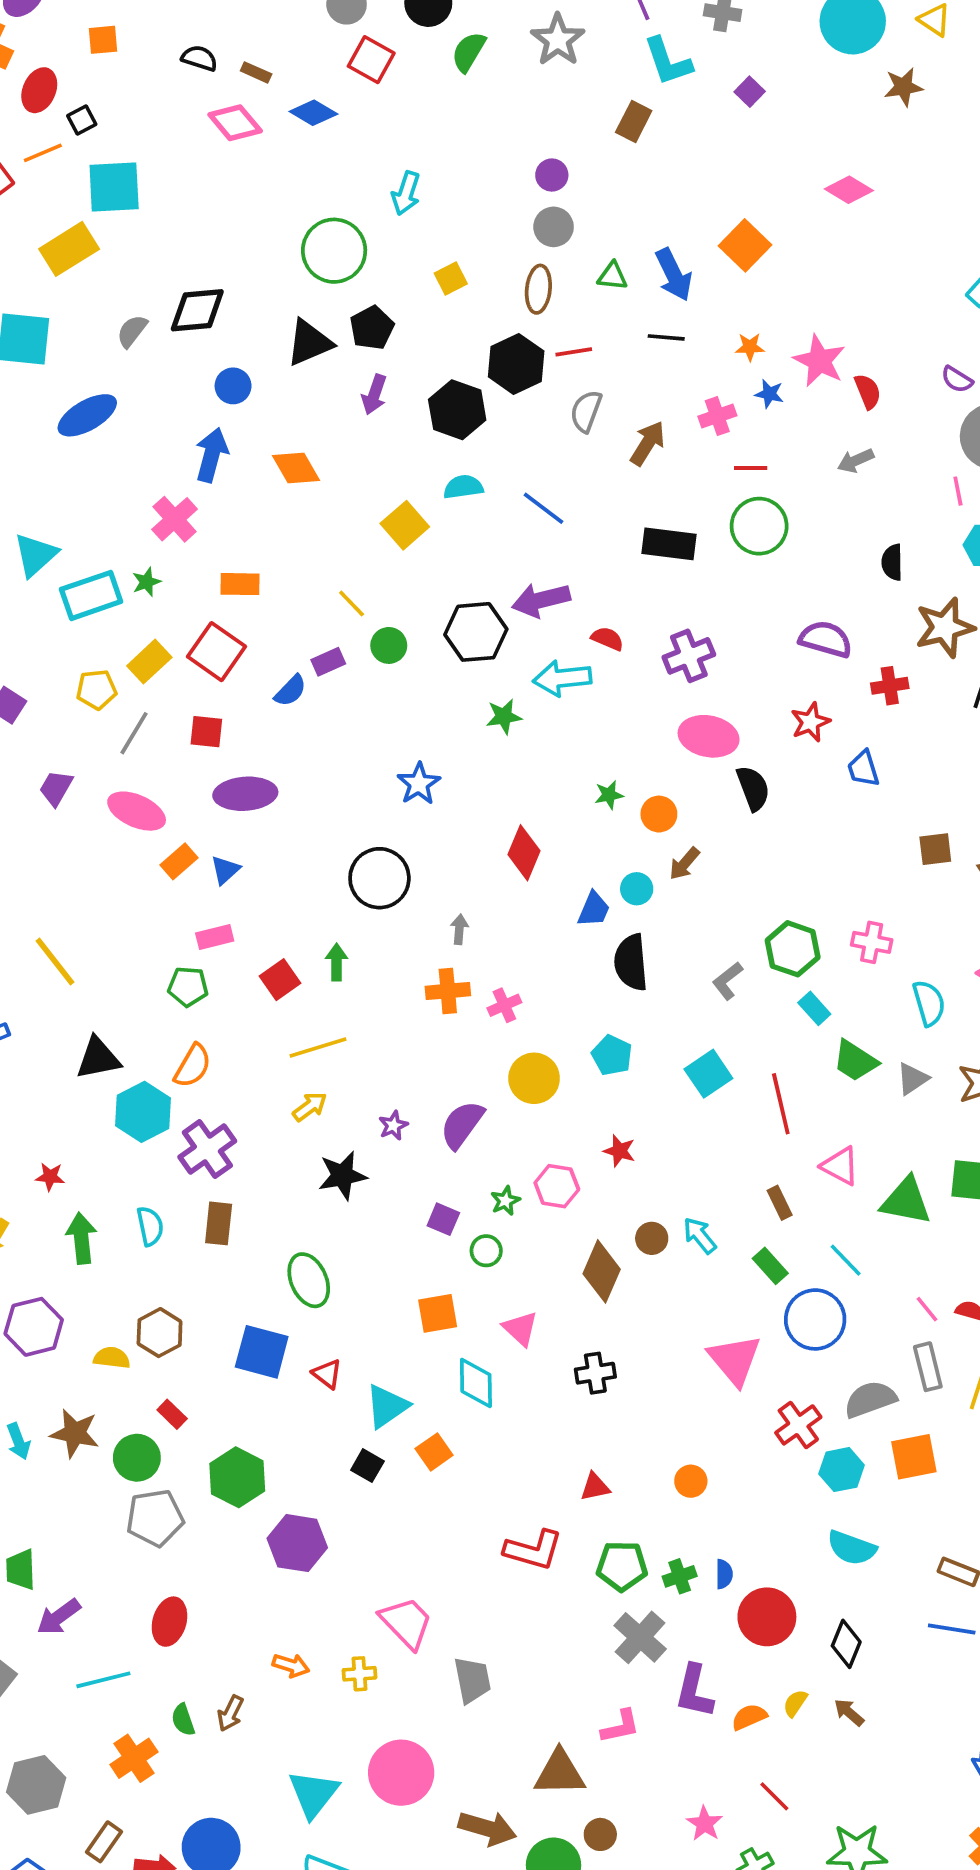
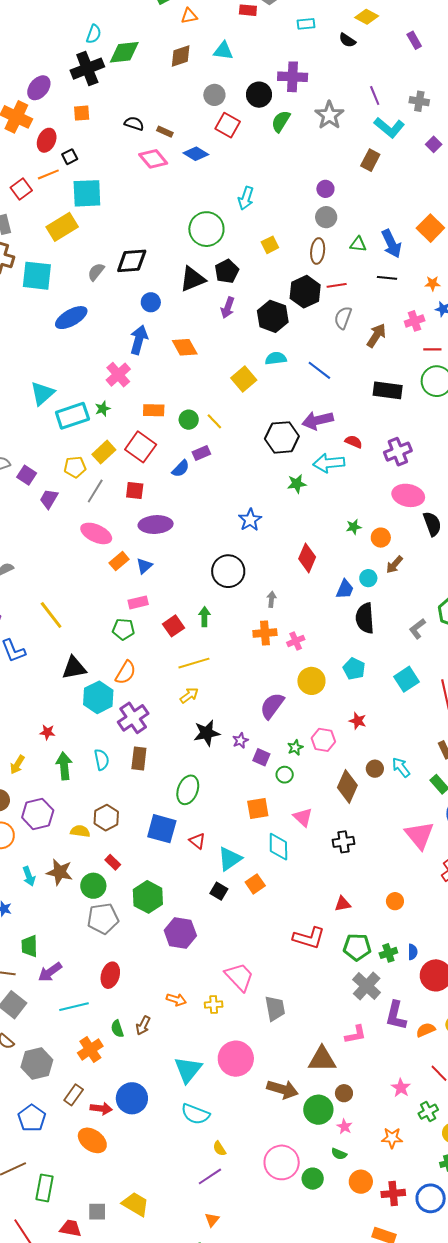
cyan L-shape: (668, 61) -> (389, 128), turned -32
green circle: (389, 645) -> (189, 420), moved
purple trapezoid: (56, 788) -> (49, 499), moved
purple star: (393, 1125) -> (240, 740), moved
green ellipse: (309, 1280) -> (188, 790), turned 44

